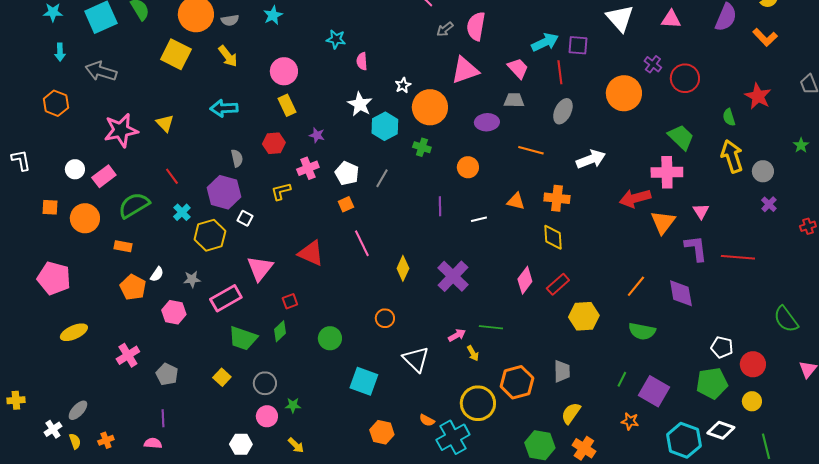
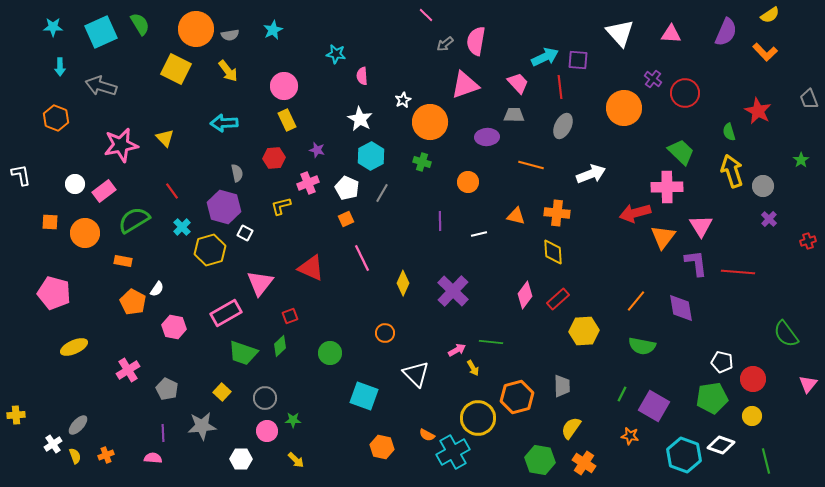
cyan hexagon: (385, 126) -> (371, 156), moved
pink triangle: (701, 211) -> (701, 226), size x1.4
gray star: (192, 279) -> (202, 426), moved, size x1.6

